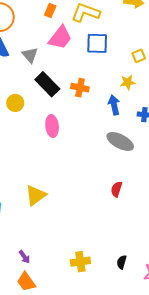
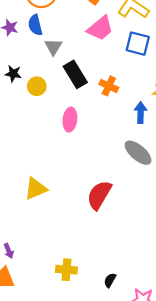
gray triangle: (30, 55) -> (53, 47), moved
red semicircle: (116, 189) -> (99, 195), moved, size x1.8

